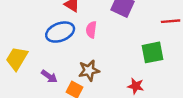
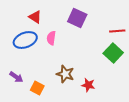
green square: (153, 52) -> (113, 53), moved, turned -36
brown star: (89, 70) -> (65, 74), moved, turned 30

